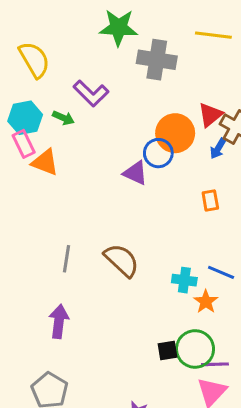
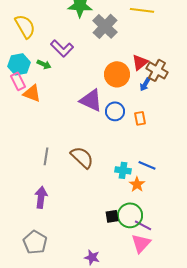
gray cross: (157, 60) -> (105, 26), turned 35
blue circle: (158, 153) -> (115, 111), moved
purple triangle: (135, 173) -> (91, 100), size x1.4
purple line: (215, 364) -> (143, 225), turned 30

